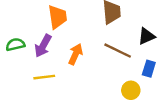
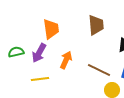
brown line: (118, 51) -> (99, 70), moved

